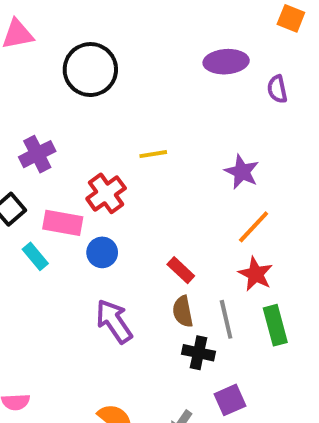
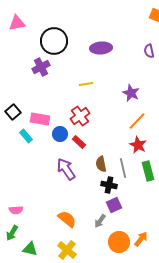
purple ellipse: (226, 62) -> (101, 48), moved
purple cross: (37, 154) -> (41, 67), moved
red cross: (106, 193) -> (80, 116), moved
red rectangle: (181, 270) -> (79, 142), moved
purple square: (230, 400) -> (114, 205), moved

